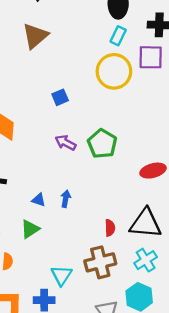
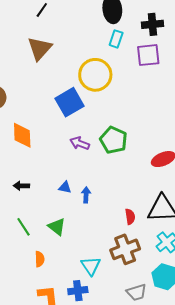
yellow circle: (114, 71) -> (95, 75), moved
blue square: (60, 97) -> (69, 102), size x1.8
blue triangle: (39, 200) -> (65, 187), moved
green triangle: (30, 229) -> (57, 227), turned -42

